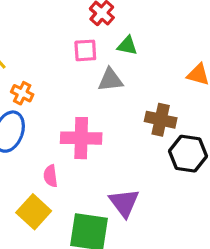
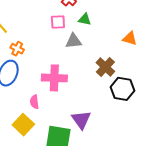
brown cross: (161, 120) -> (105, 67), turned 30

